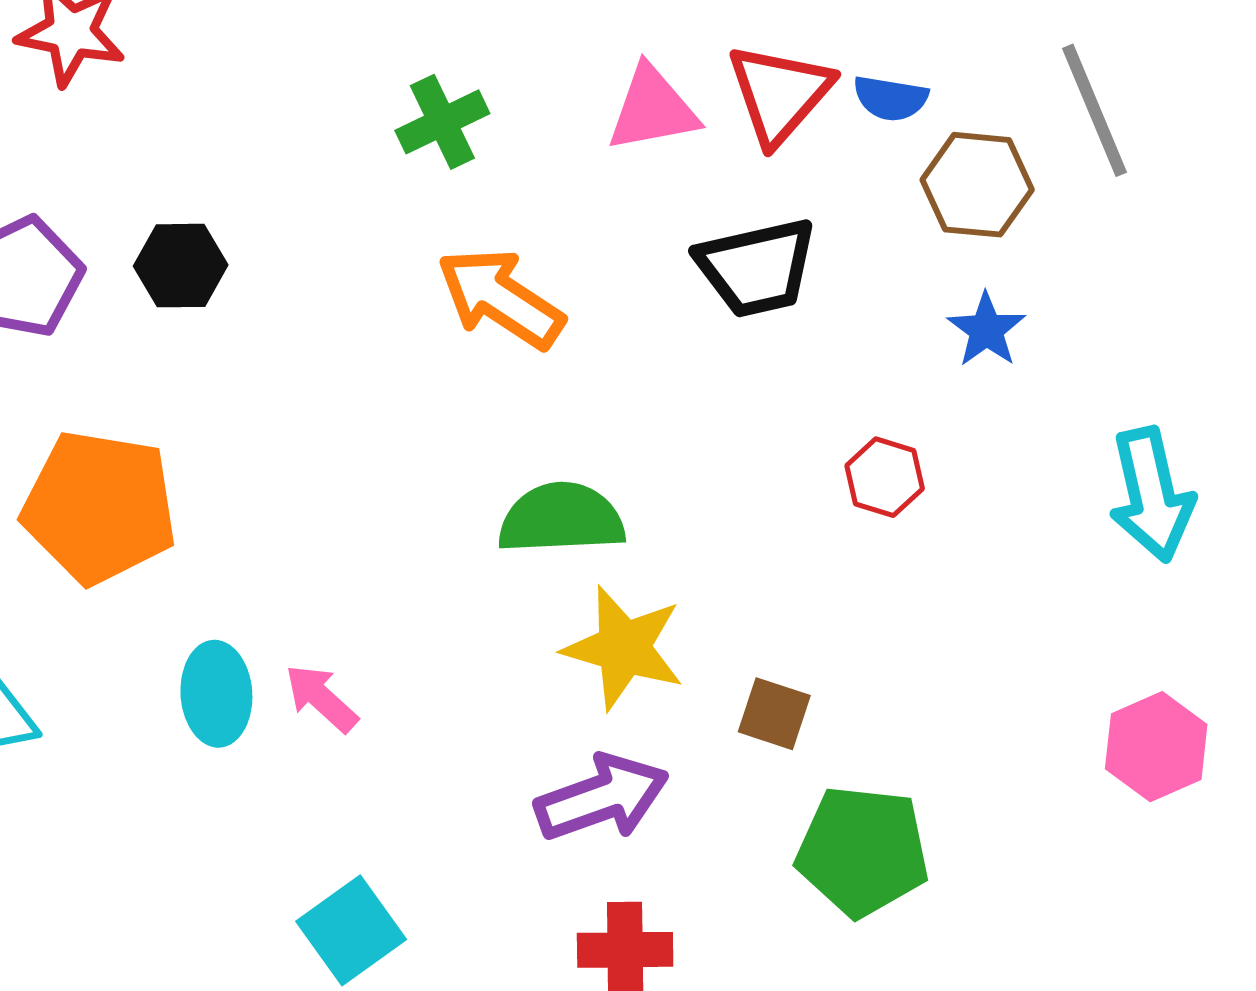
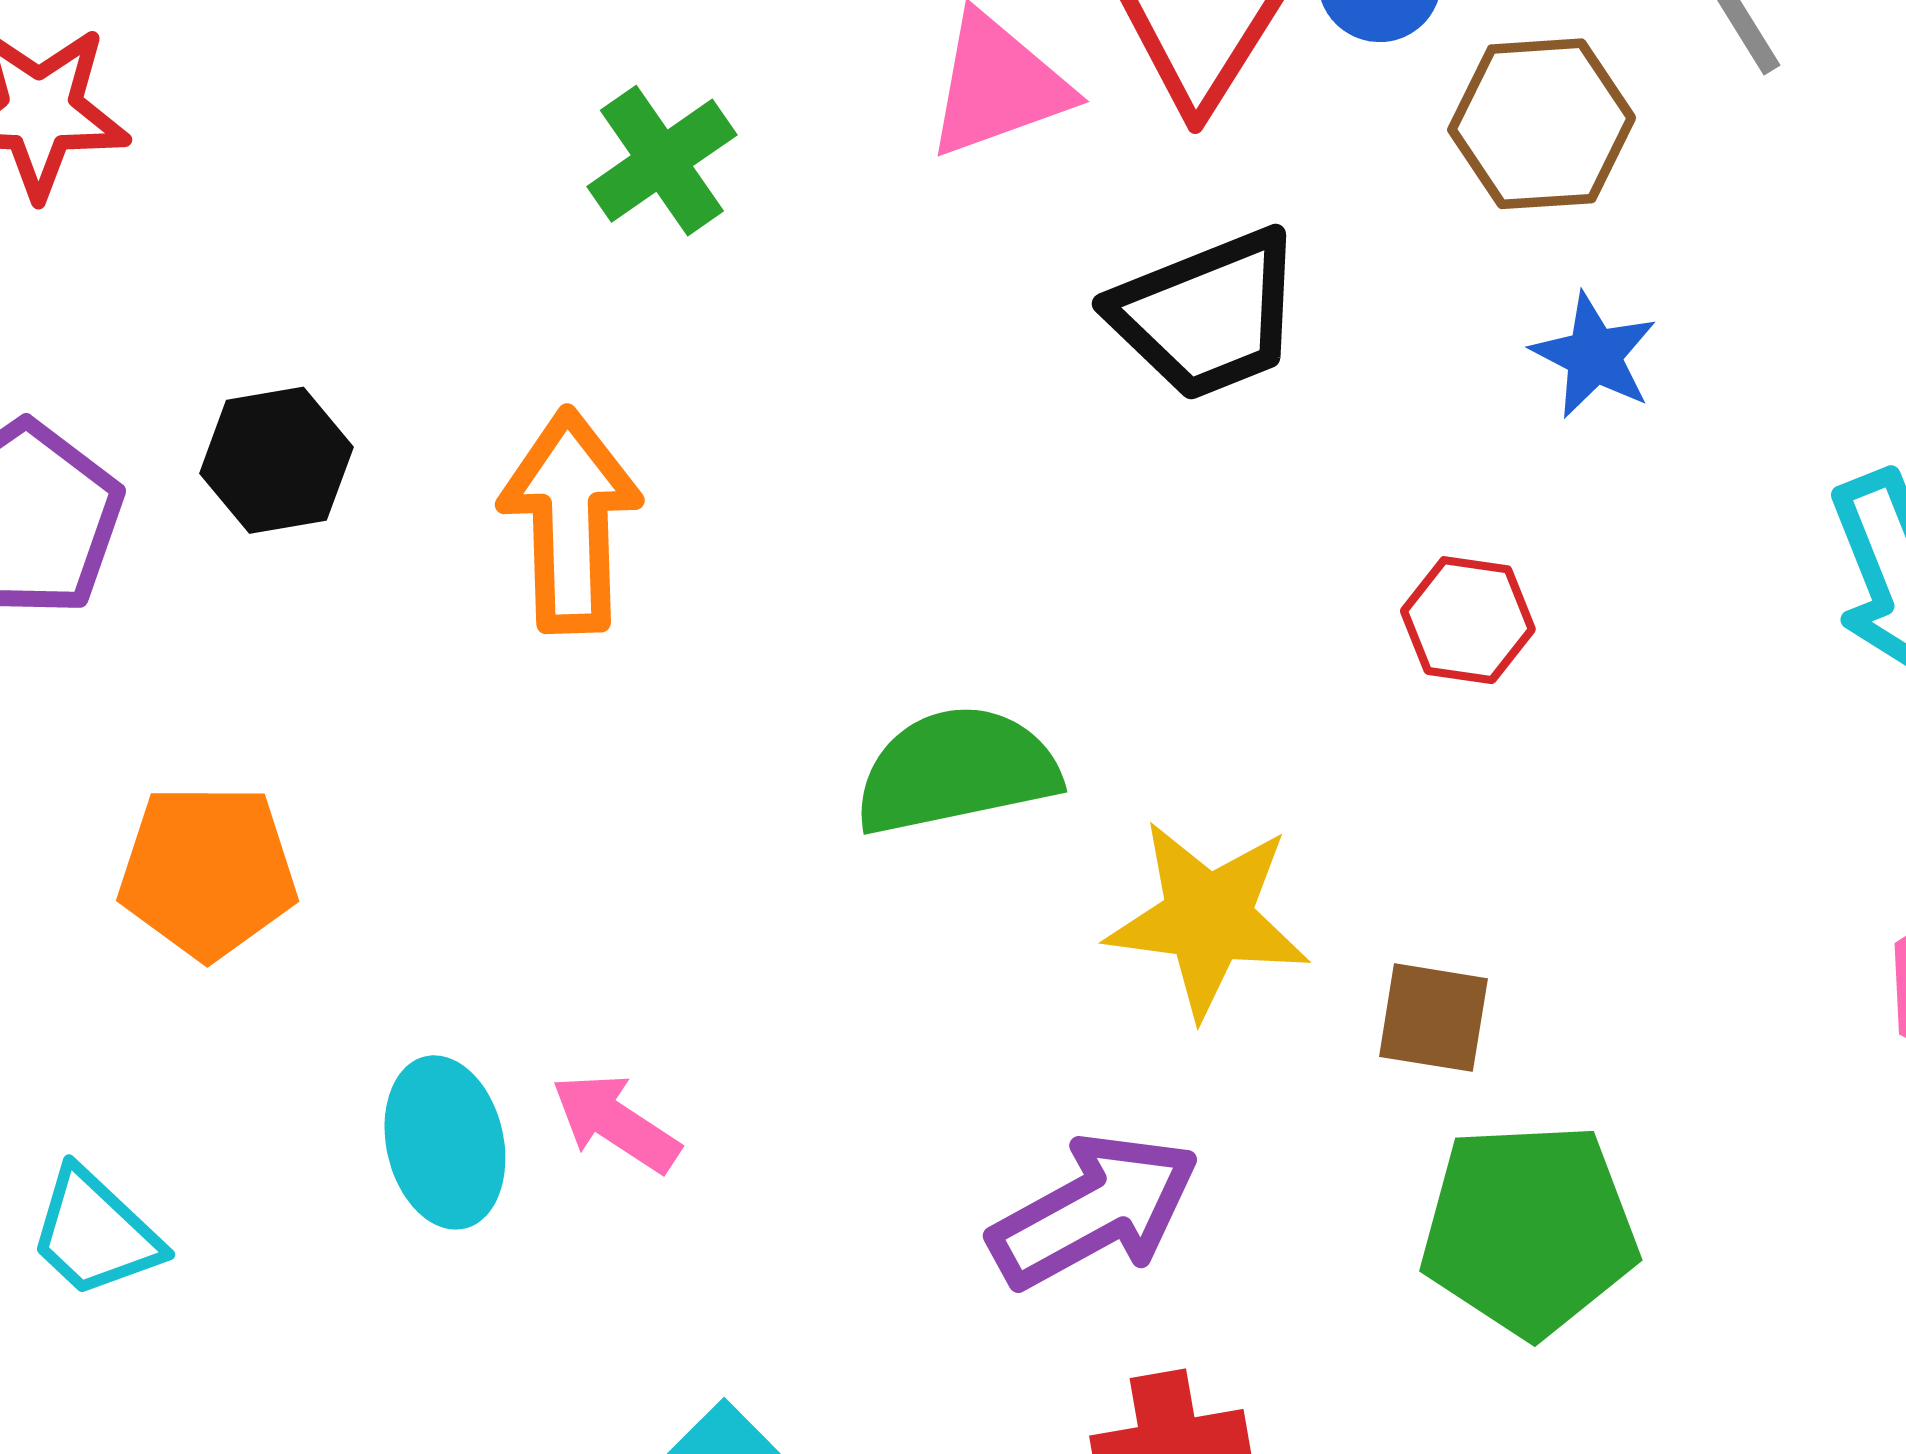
orange arrow: (500, 298) -> (570, 521), moved, turned 64
orange pentagon: (99, 507) -> (208, 871), size x0.7
yellow star: (624, 648) -> (1208, 918), moved
brown square: (774, 714) -> (1433, 1018), moved

